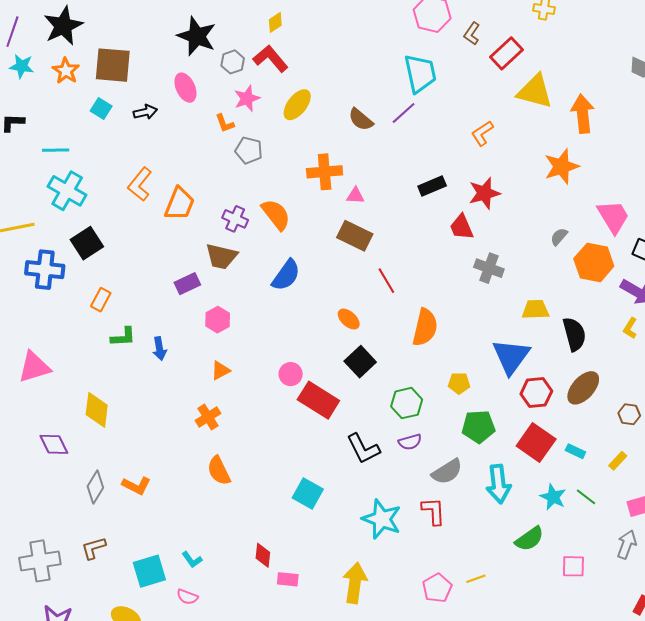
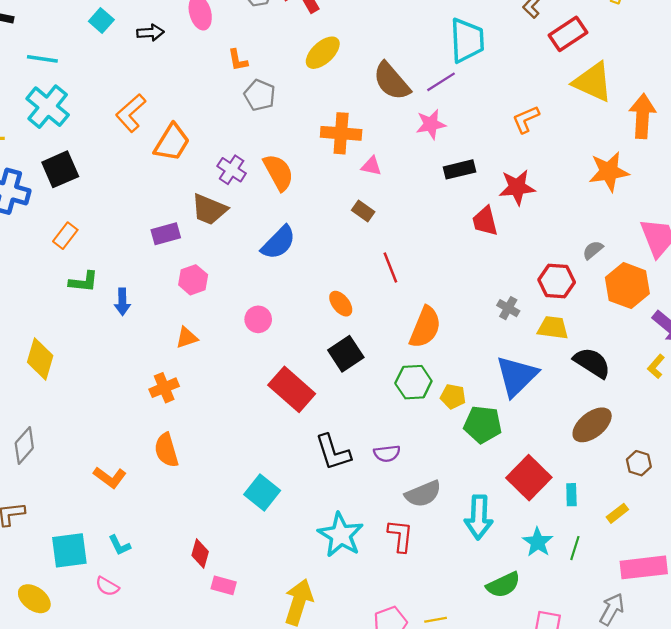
pink star: (247, 98) -> (431, 124), moved
brown semicircle: (361, 119) -> (392, 81), size x1.4
brown rectangle: (355, 236) -> (363, 211), size x0.6
gray cross: (489, 268) -> (508, 308), moved, size x0.7
black semicircle: (574, 334) -> (592, 363), turned -52
pink circle: (291, 374) -> (258, 319), moved
red hexagon: (536, 393) -> (557, 281), moved
green hexagon: (407, 403) -> (413, 382), moved
green pentagon: (479, 427) -> (483, 424), moved
cyan rectangle: (575, 451) -> (571, 495), turned 54
orange L-shape: (136, 486) -> (110, 477), moved
green line: (586, 497) -> (575, 548), turned 60

